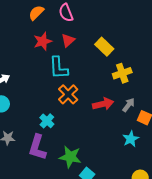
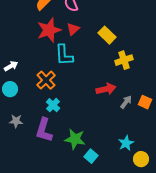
red star: (43, 41) -> (49, 30), size x1.4
orange cross: (68, 94) -> (46, 80), moved
gray arrow: (129, 105) -> (126, 102), moved
cyan star: (131, 139) -> (126, 143), moved

